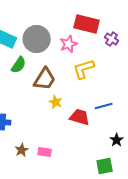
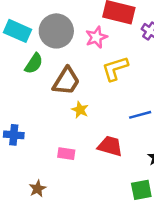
red trapezoid: (80, 117) -> (110, 146), moved
brown star: (22, 150) -> (38, 189), moved
pink rectangle: (45, 152) -> (66, 154), moved

